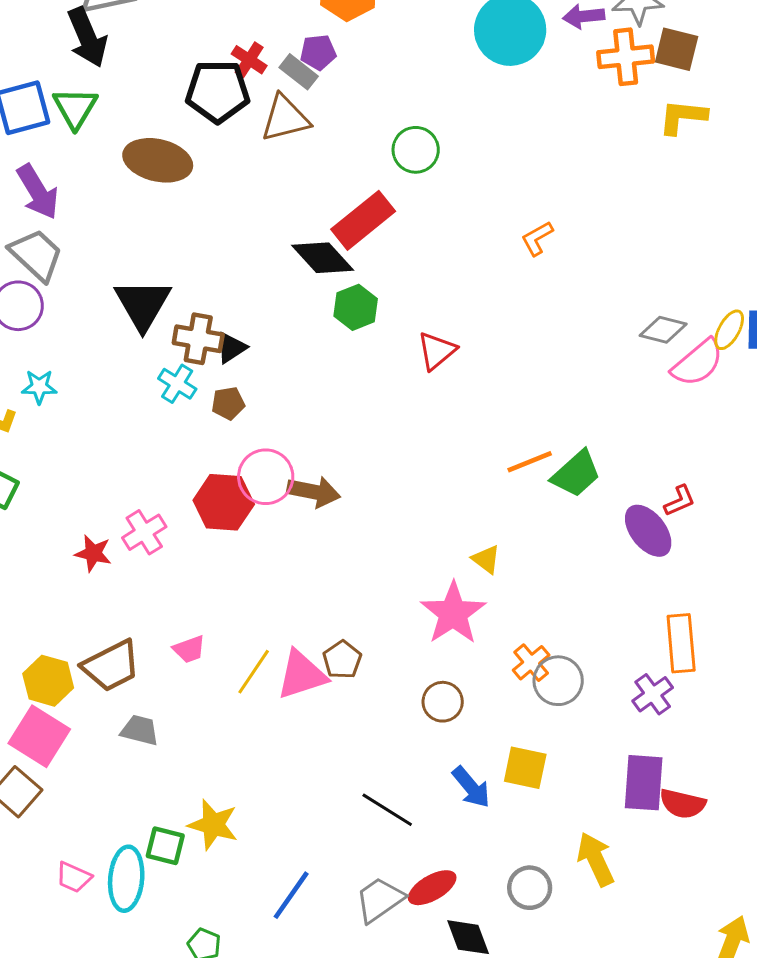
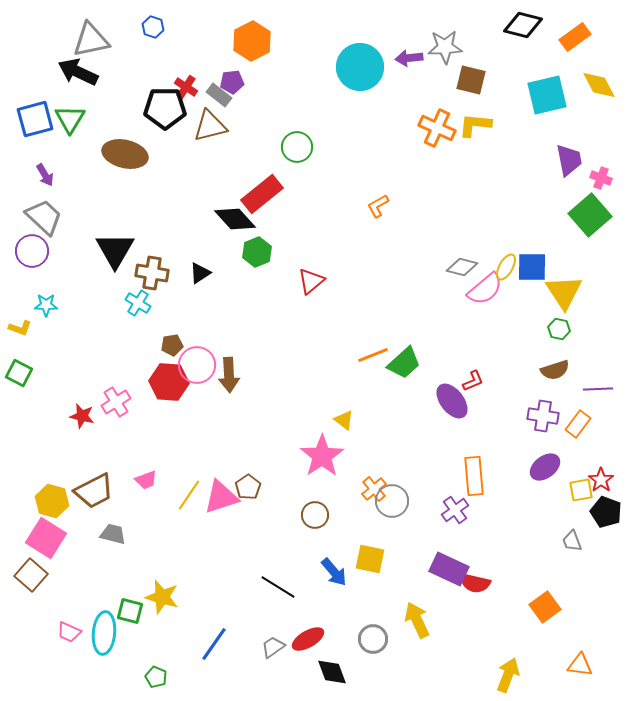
black arrow: (87, 37) -> (78, 72), turned 138
orange cross: (626, 57) -> (437, 128), moved, turned 30
purple arrow: (38, 192) -> (45, 175), size x0.6
black triangle: (231, 348) -> (200, 273), moved
brown pentagon: (228, 403) -> (172, 345), moved
brown arrow: (314, 492) -> (229, 375), turned 76
purple rectangle: (644, 783) -> (449, 569), turned -69
gray trapezoid: (380, 900) -> (273, 647), size x0.7

